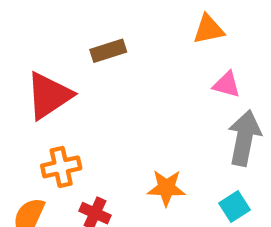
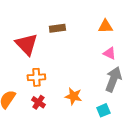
red triangle: (49, 95) -> (26, 44), turned -50
orange cross: (61, 167) -> (36, 77), moved

